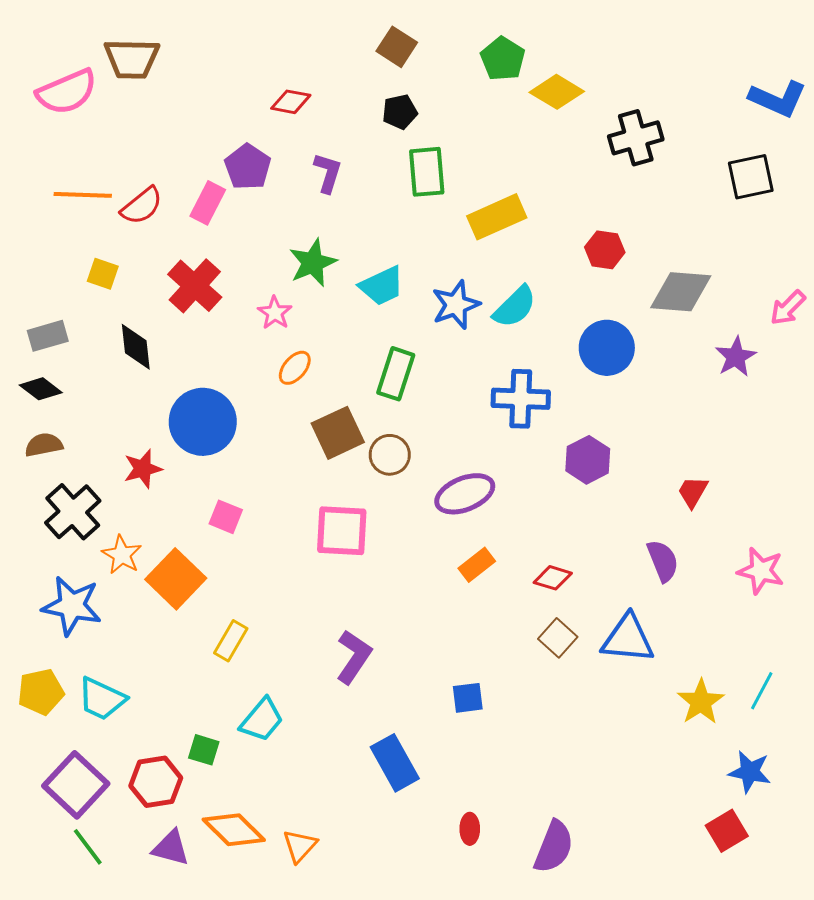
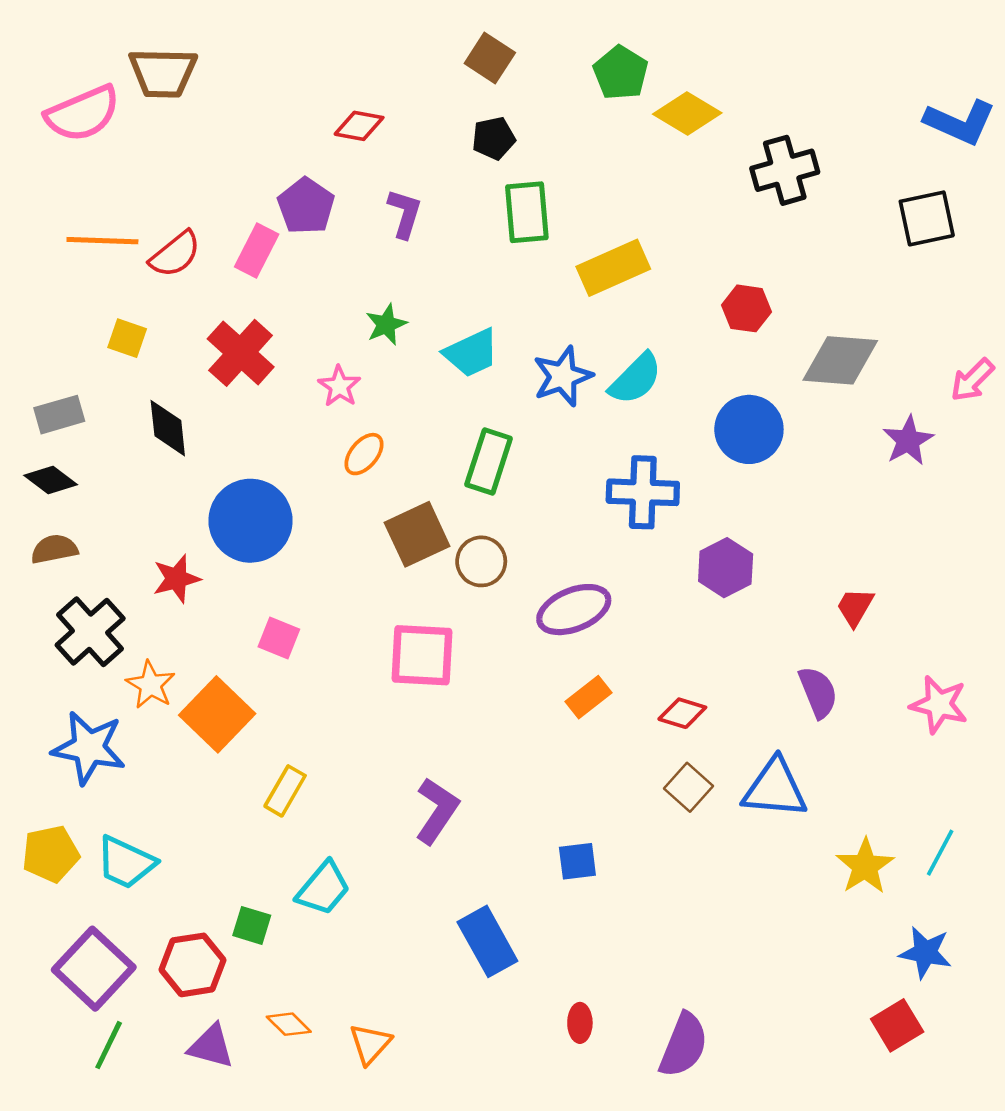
green star: (313, 263) -> (386, 325), size x0.7
orange diamond: (234, 830) -> (289, 1024), size x0.6
green line: (88, 847) -> (109, 1045), turned 63

